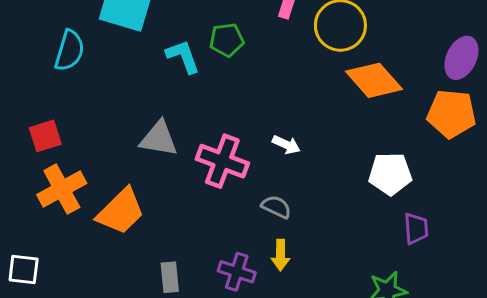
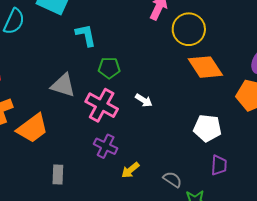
green pentagon: (227, 40) -> (109, 68), moved
gray semicircle: (276, 207) -> (172, 179), moved
yellow arrow: (280, 255) -> (130, 170), turned 42
purple cross: (237, 272) -> (106, 146), moved

